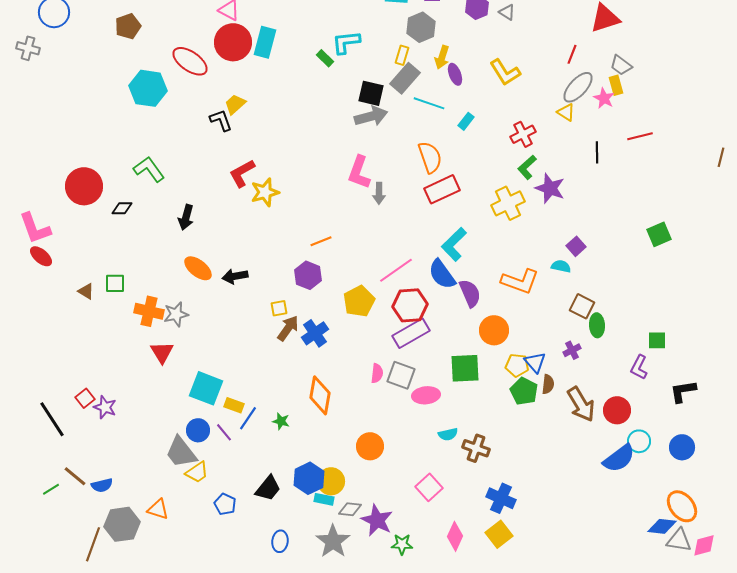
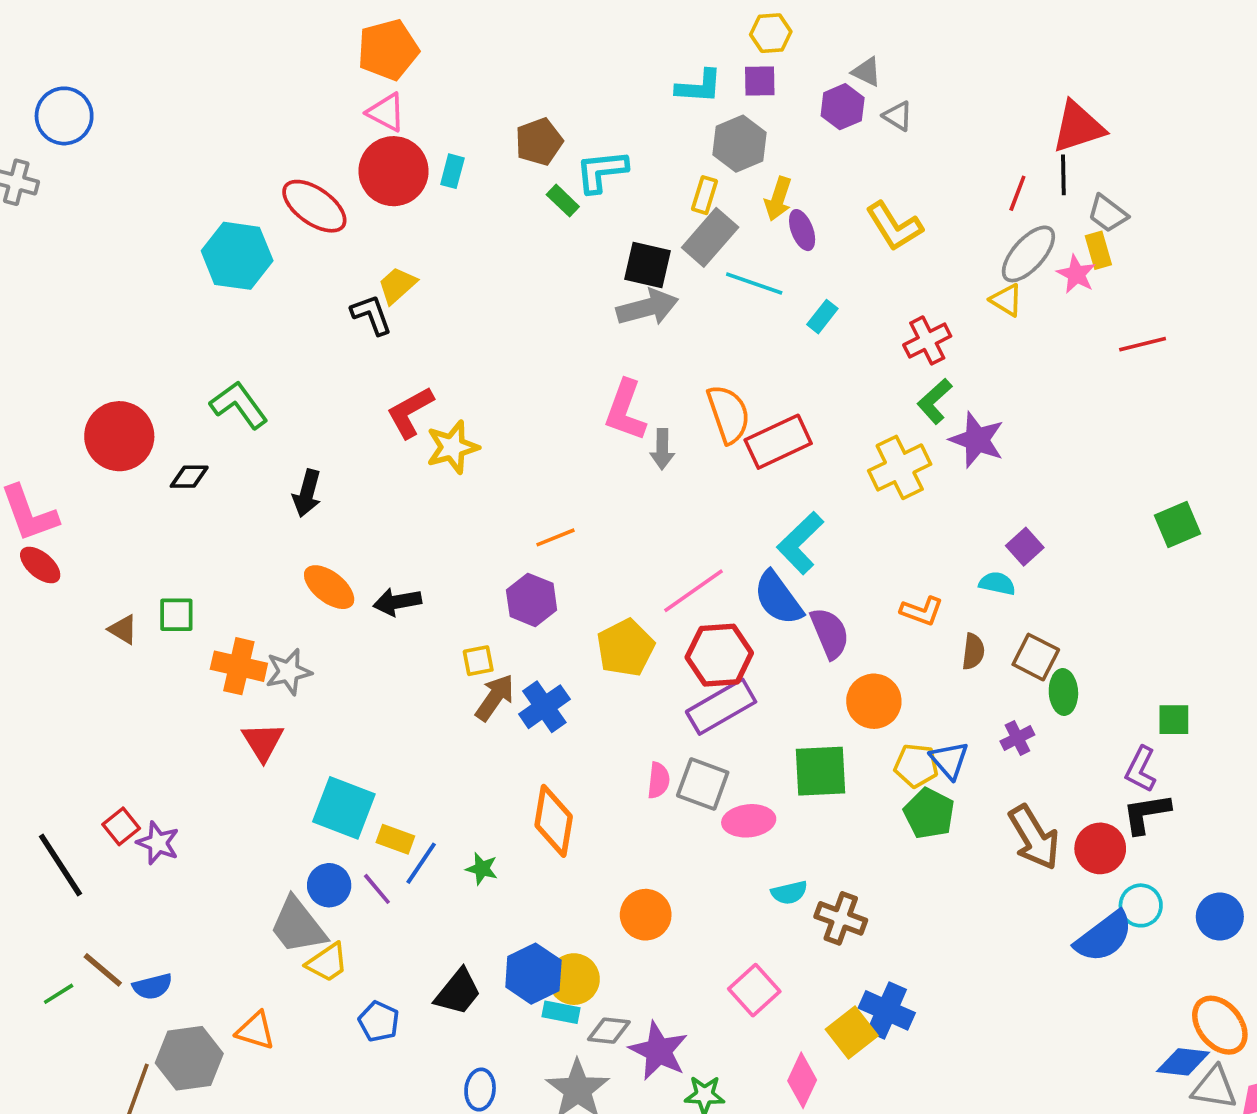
brown pentagon: (128, 26) -> (539, 142), moved
cyan rectangle: (265, 42) -> (452, 171), size x0.6
black line: (597, 152) -> (1063, 175), moved
orange semicircle: (430, 157) -> (728, 414), moved
orange L-shape: (520, 281) -> (922, 611), size x0.6
brown semicircle: (548, 384) -> (973, 652), moved
black L-shape: (683, 391) -> (1146, 813), moved
yellow square: (499, 534) -> (852, 1032), moved

